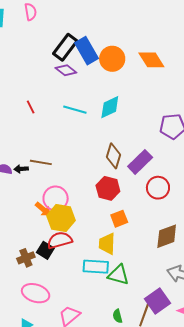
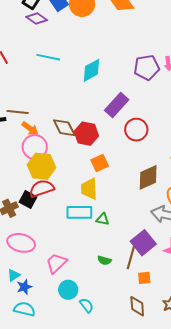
cyan diamond: (110, 107) -> (91, 70), moved
brown diamond: (113, 156) -> (64, 128), moved, turned -40
orange arrow: (43, 209) -> (30, 129), moved
green triangle: (118, 275) -> (103, 219), size x0.6
green semicircle: (118, 316) -> (104, 260), turned -56

